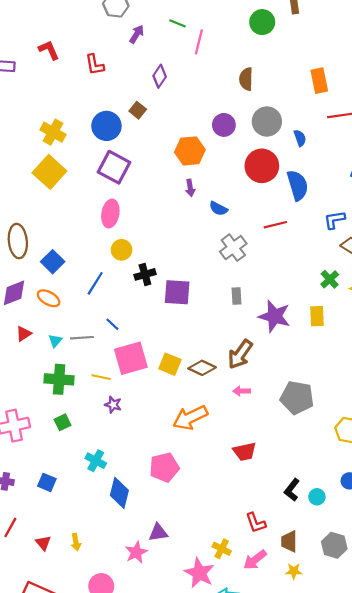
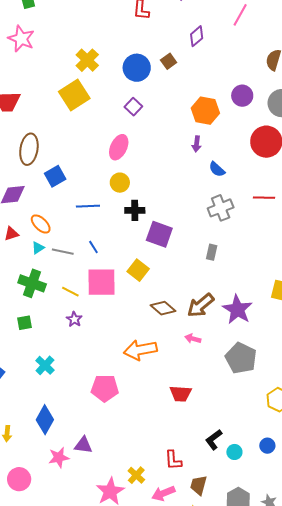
purple square: (114, 167) -> (133, 107), size x0.6
blue line: (95, 283) -> (88, 206), turned 40
orange ellipse: (49, 298) -> (41, 224), moved
purple star: (275, 316) -> (237, 309), moved
yellow square: (170, 364) -> (138, 270), moved
blue diamond: (119, 493) -> (45, 420), moved

